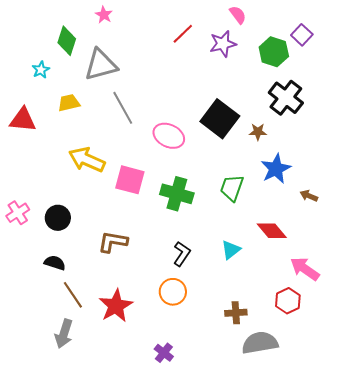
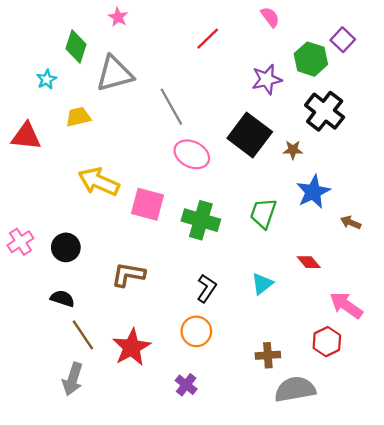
purple star: (223, 44) -> (267, 79), moved
gray line: (123, 108) -> (171, 107), moved
red diamond: (272, 231) -> (309, 262), size x0.7
purple cross: (164, 353) -> (186, 385), moved

